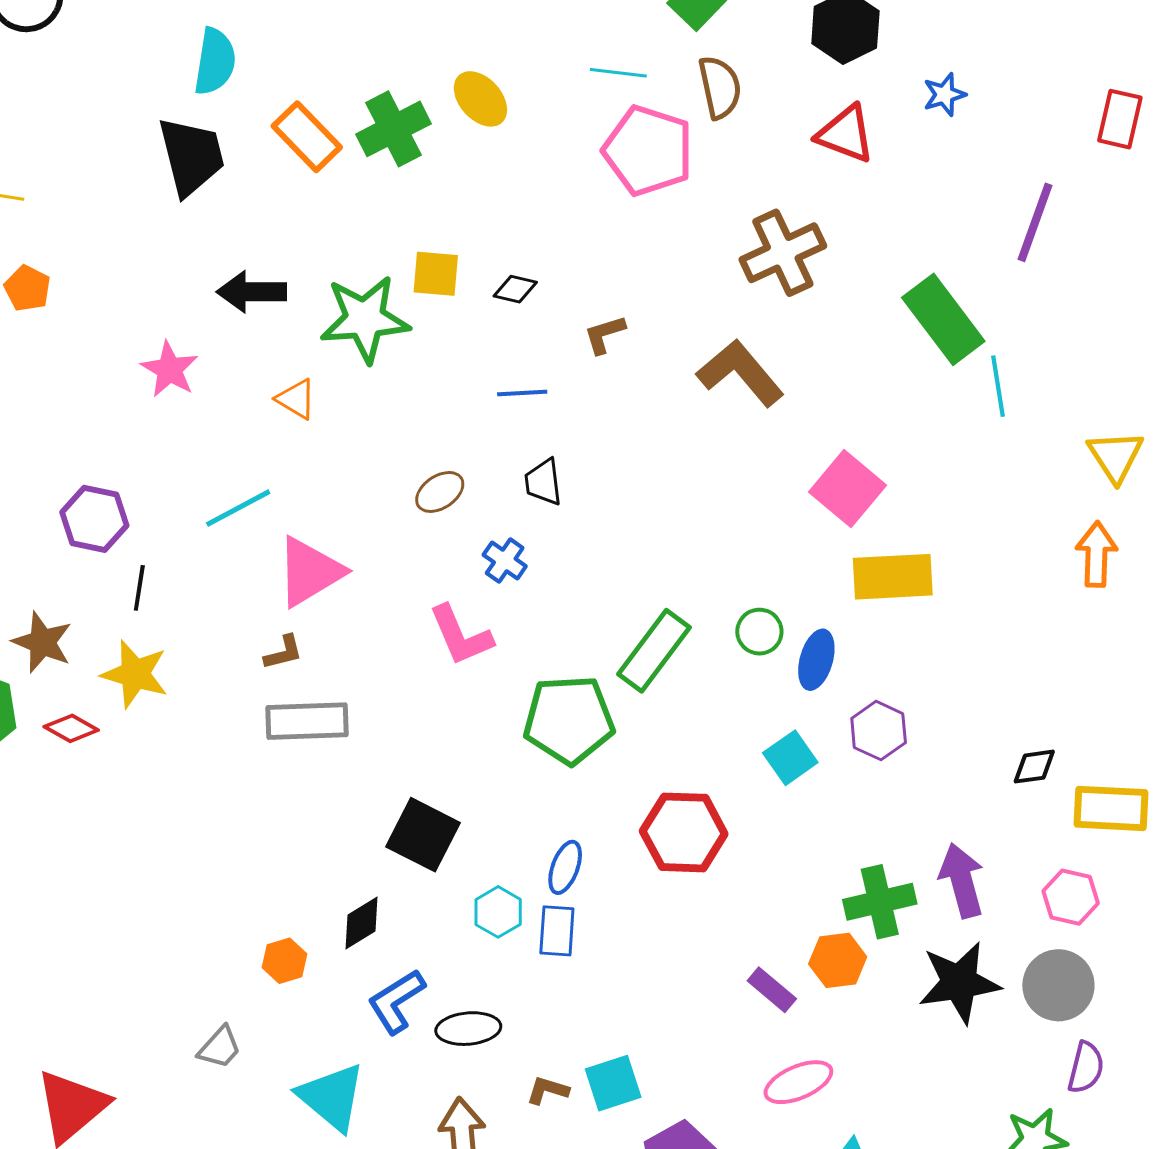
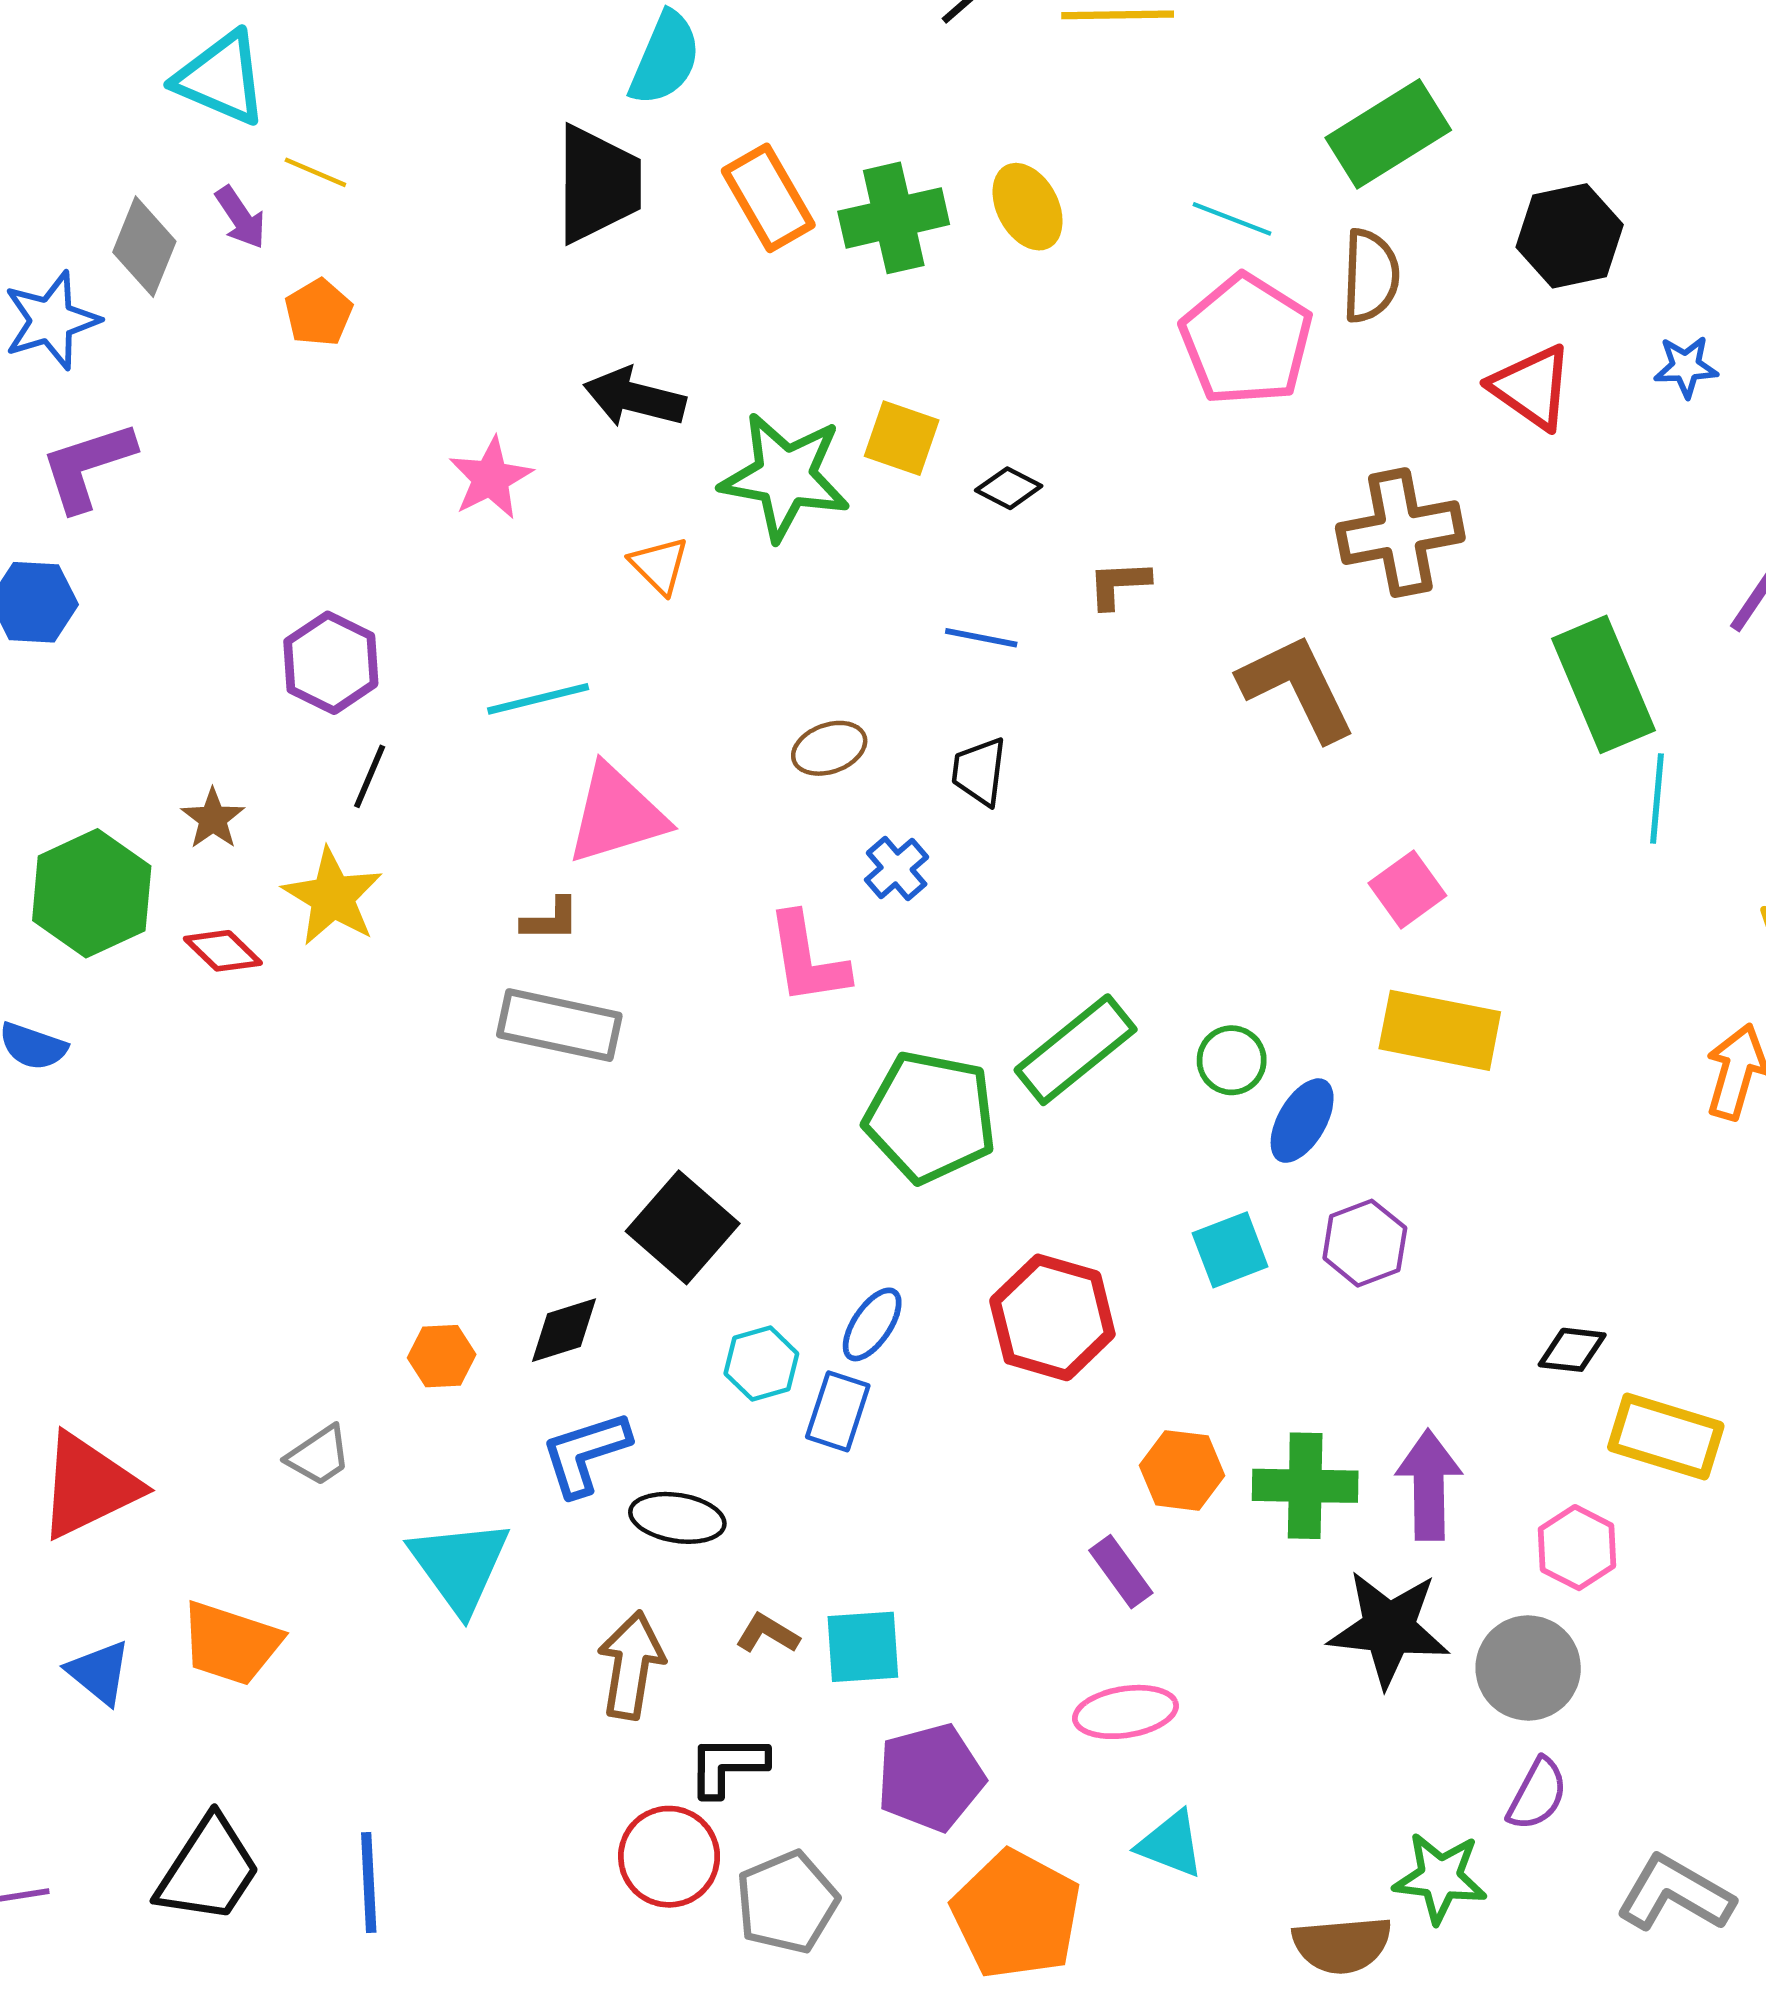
pink square: (847, 489) -> (1407, 889), size x0.7
brown star: (42, 642) -> (213, 819), size x0.7
orange hexagon: (838, 960) -> (1182, 1470), moved

